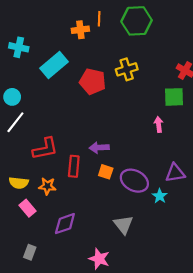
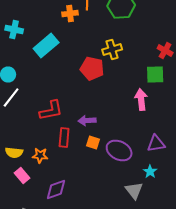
red pentagon: (93, 82) -> (92, 68), moved
pink arrow: (159, 124) -> (141, 100), size x1.5
red L-shape: (45, 149) -> (51, 110), moved
cyan star: (160, 196) -> (150, 172), moved
gray triangle: (123, 225) -> (134, 190), moved

